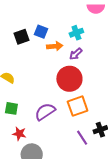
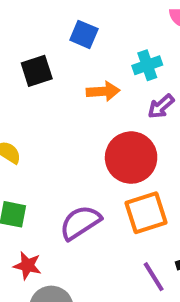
blue square: (41, 32) -> (84, 34), moved
purple arrow: (76, 54) -> (161, 106), moved

